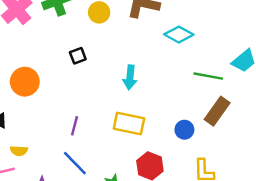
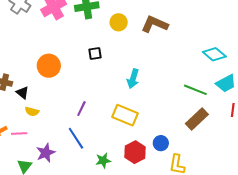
cyan diamond: (179, 35) -> (214, 54), moved
blue circle: (184, 130) -> (161, 143), moved
yellow semicircle: (19, 151) -> (32, 111), moved

